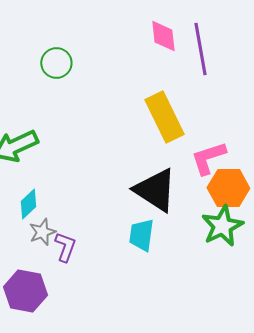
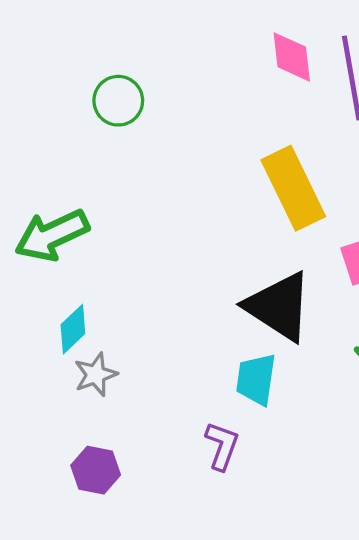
purple L-shape: (65, 247) -> (222, 446), moved
purple hexagon: (25, 291) -> (96, 470), moved, size x0.7

